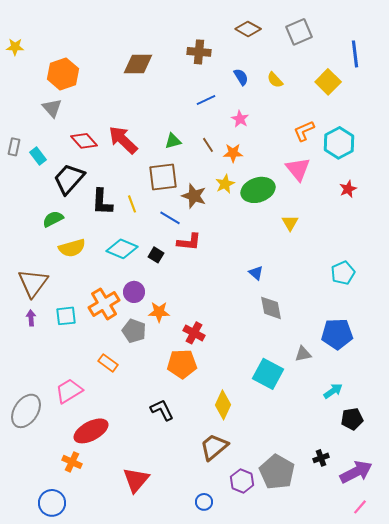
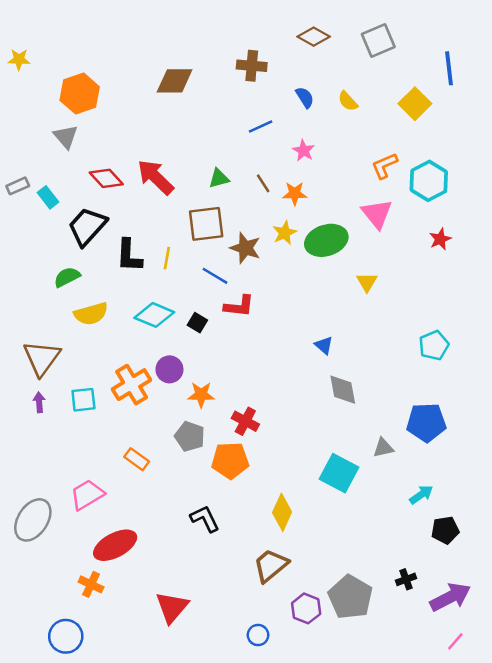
gray rectangle: (14, 147) -> (18, 186), turned 54
yellow line: (132, 204) -> (167, 258), turned 30
gray pentagon: (134, 331) -> (190, 436), moved

